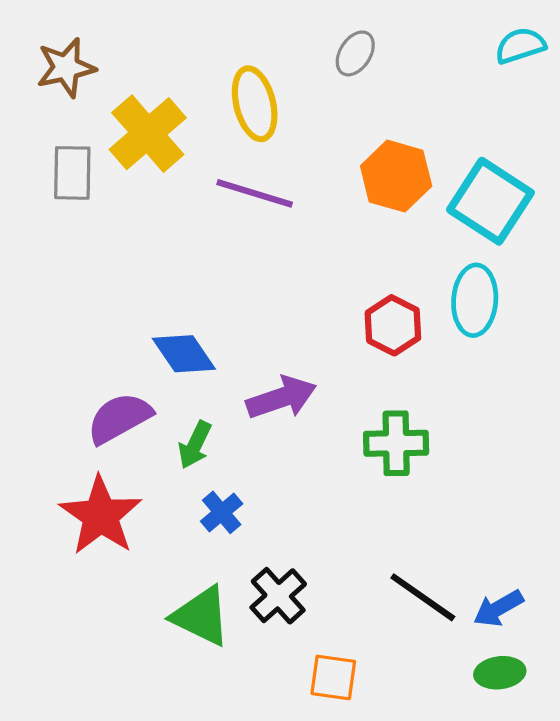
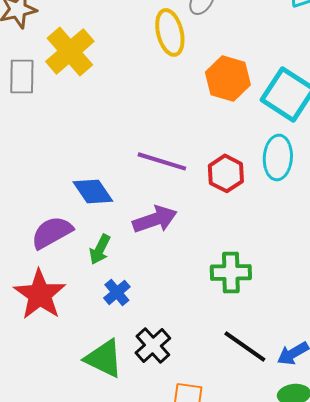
yellow ellipse: (255, 104) -> (170, 32), moved
purple line: (255, 193) -> (162, 161), moved
green cross: (396, 443) -> (231, 272), moved

